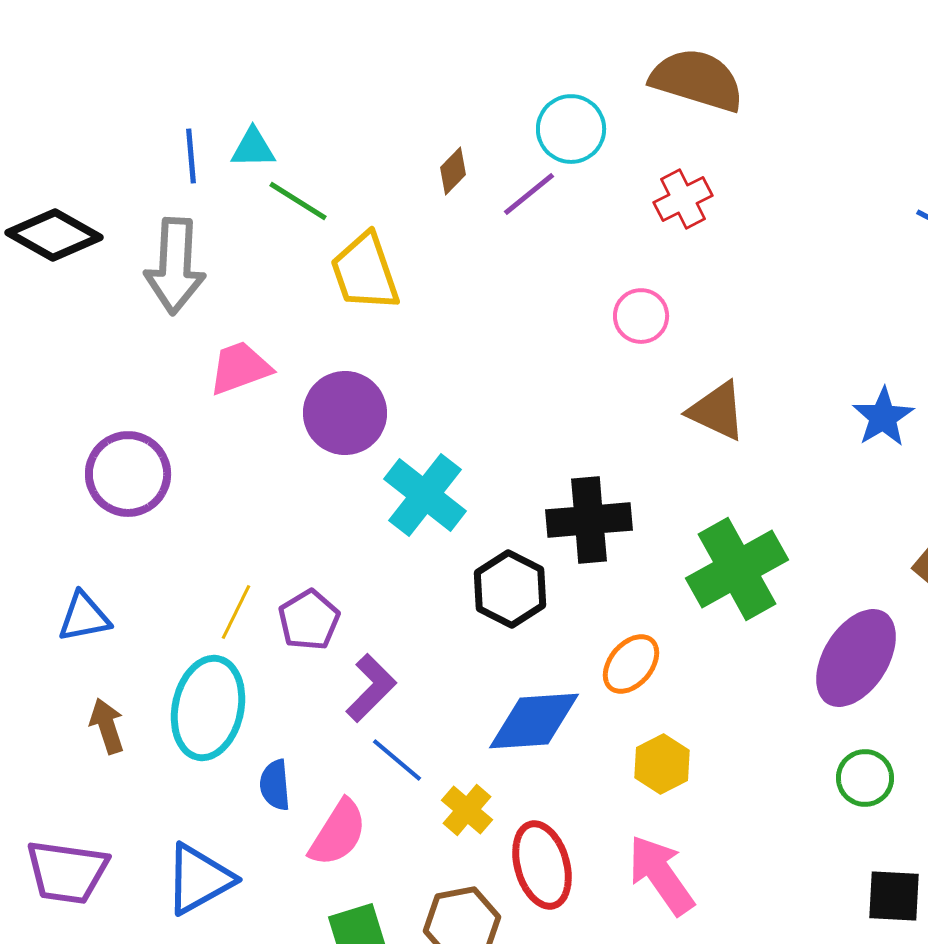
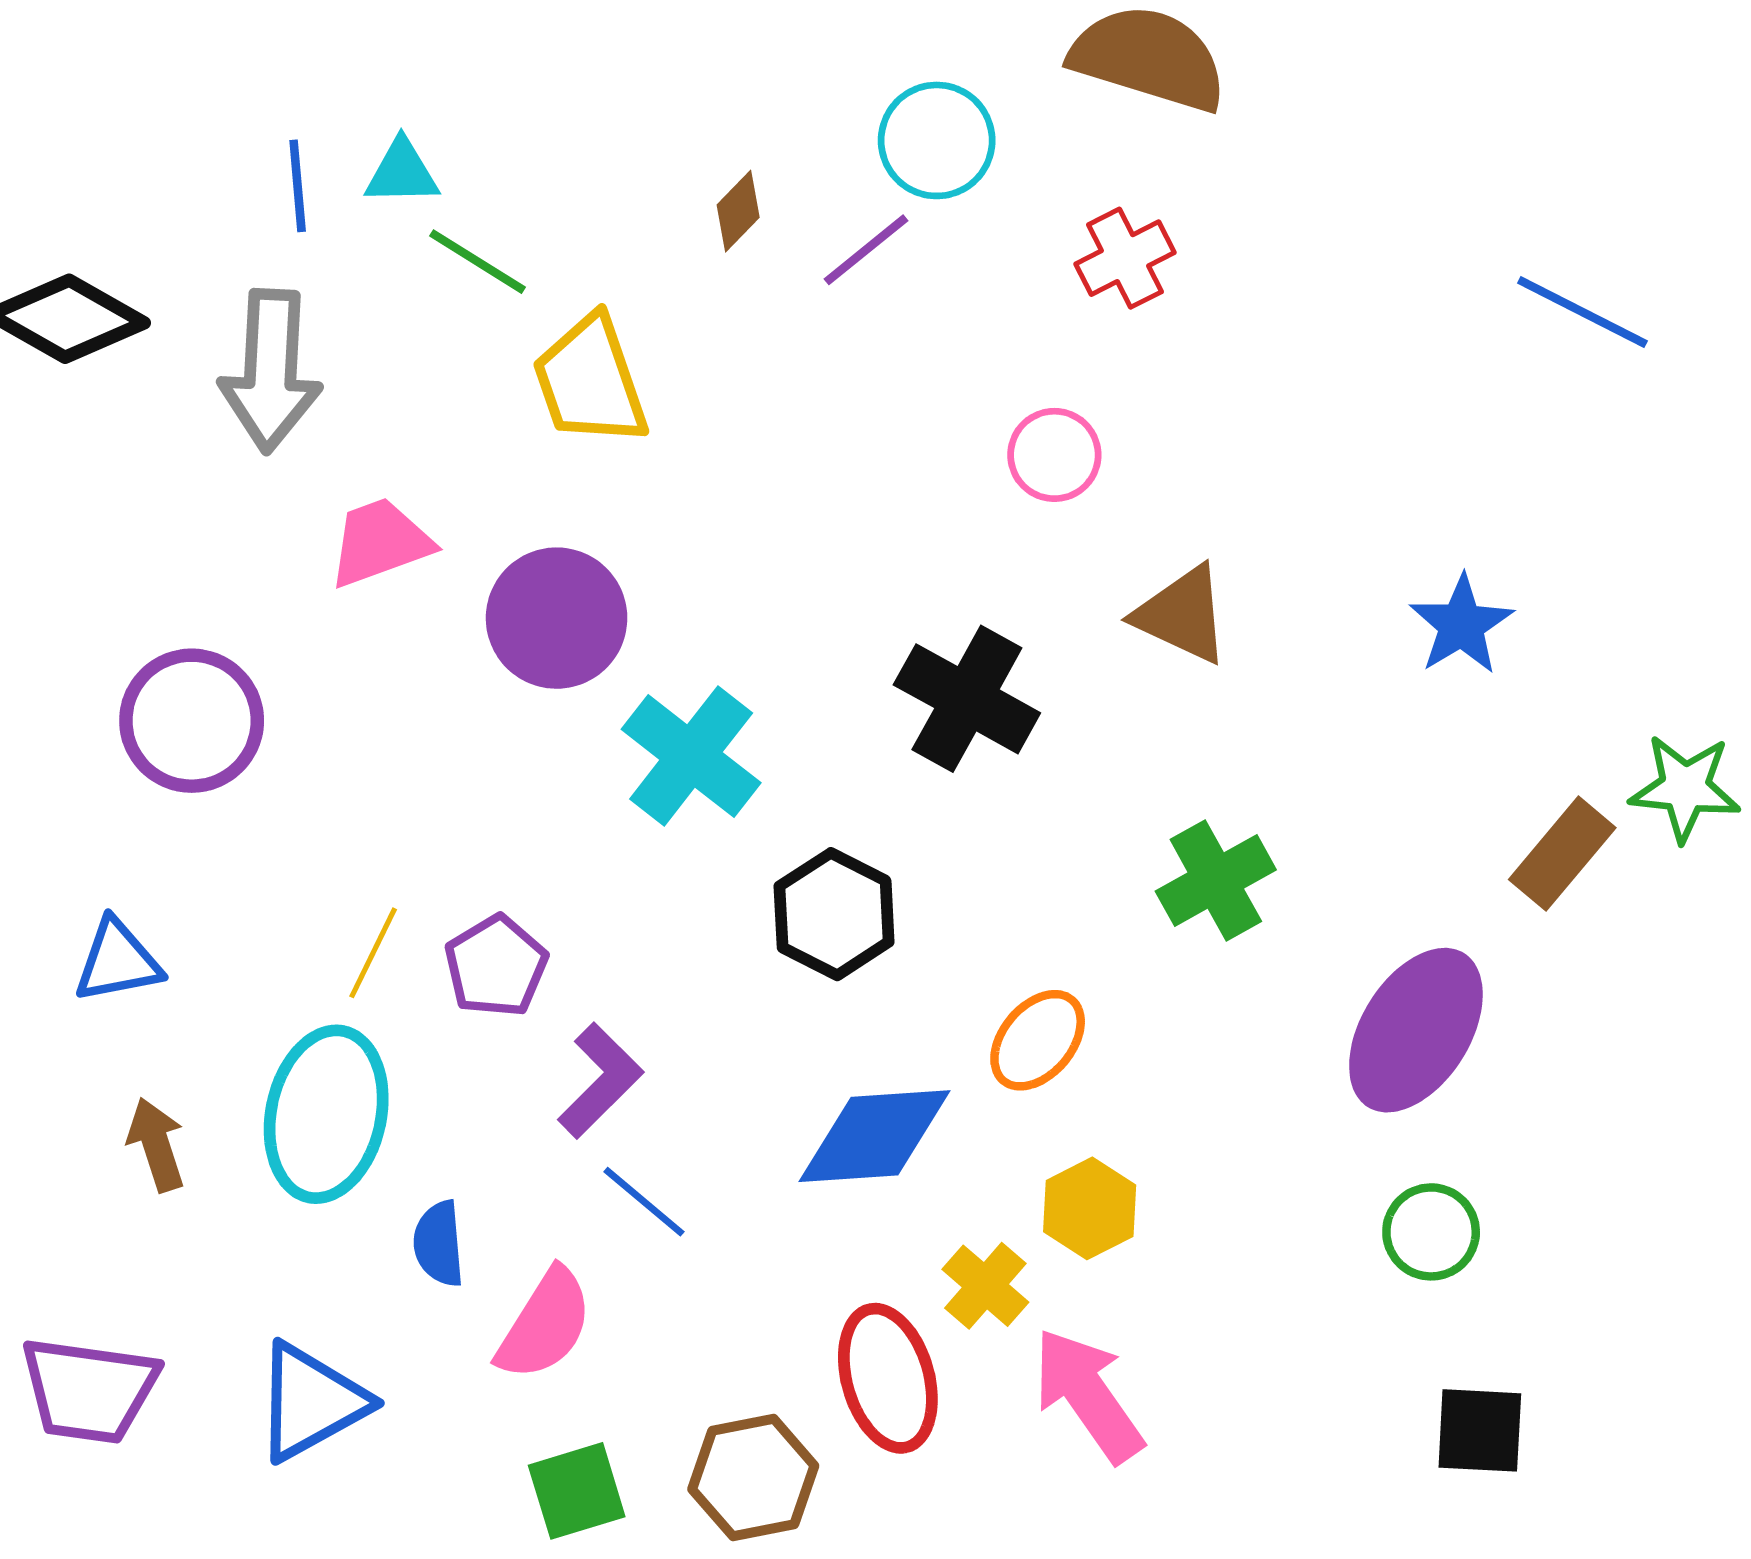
black cross: (589, 520) -> (967, 699), moved, turned 34
green cross: (737, 569) -> (1216, 880), size x0.7
yellow cross: (467, 810) -> (985, 1286), moved

